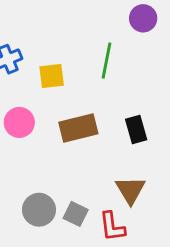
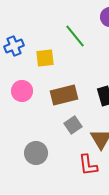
green line: (107, 61) -> (75, 36), moved, turned -50
gray square: (76, 214) -> (73, 125), moved, turned 30

